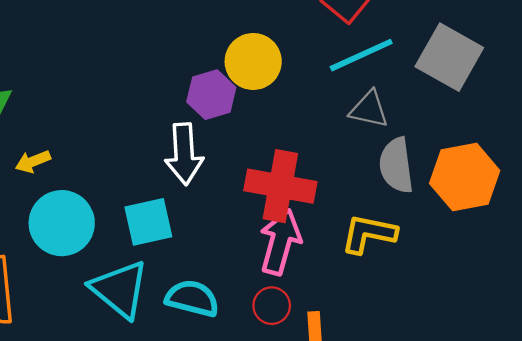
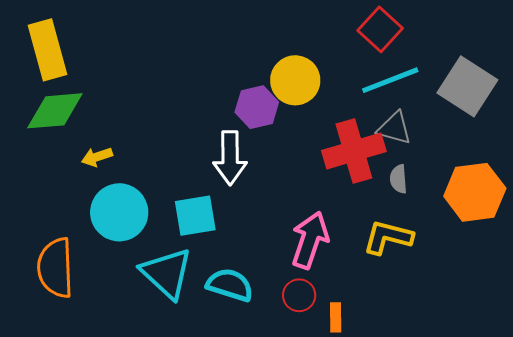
gray semicircle: (396, 165) -> (399, 179), moved, size x0.6
red cross: (280, 186) -> (354, 151), moved, turned -30

